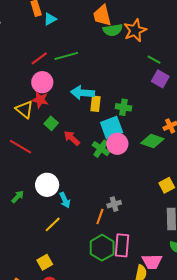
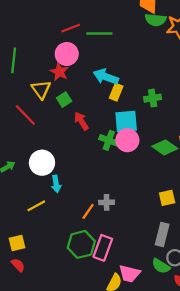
green cross: (123, 107) -> (153, 98), moved, turned -35
yellow triangle: (24, 109) -> (41, 89), moved
green cross: (101, 149) -> (109, 140), turned -30

